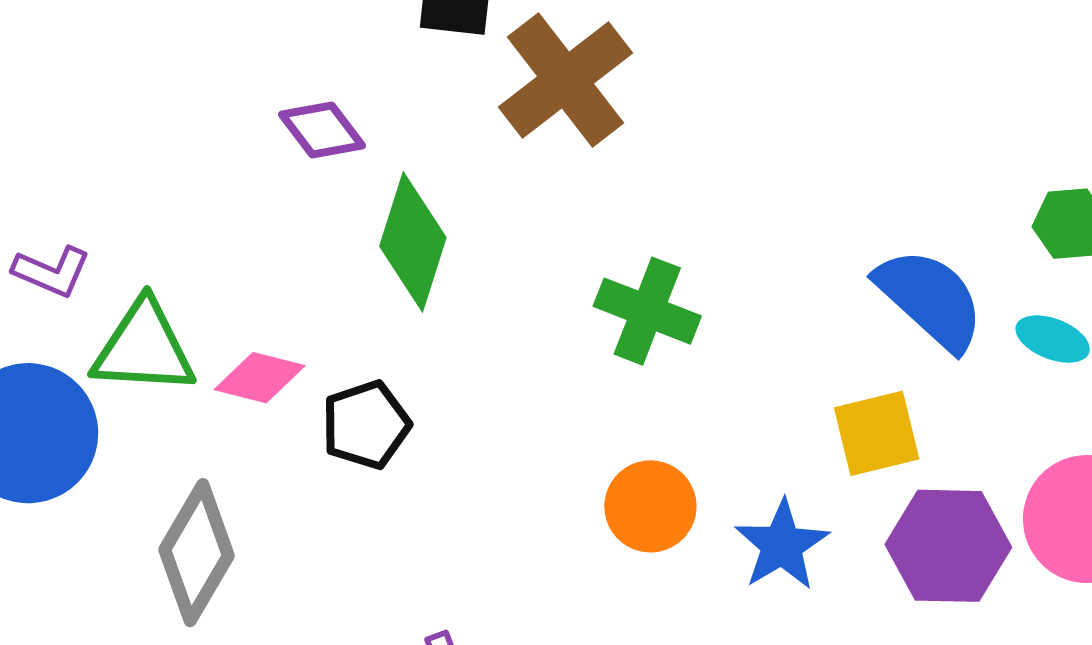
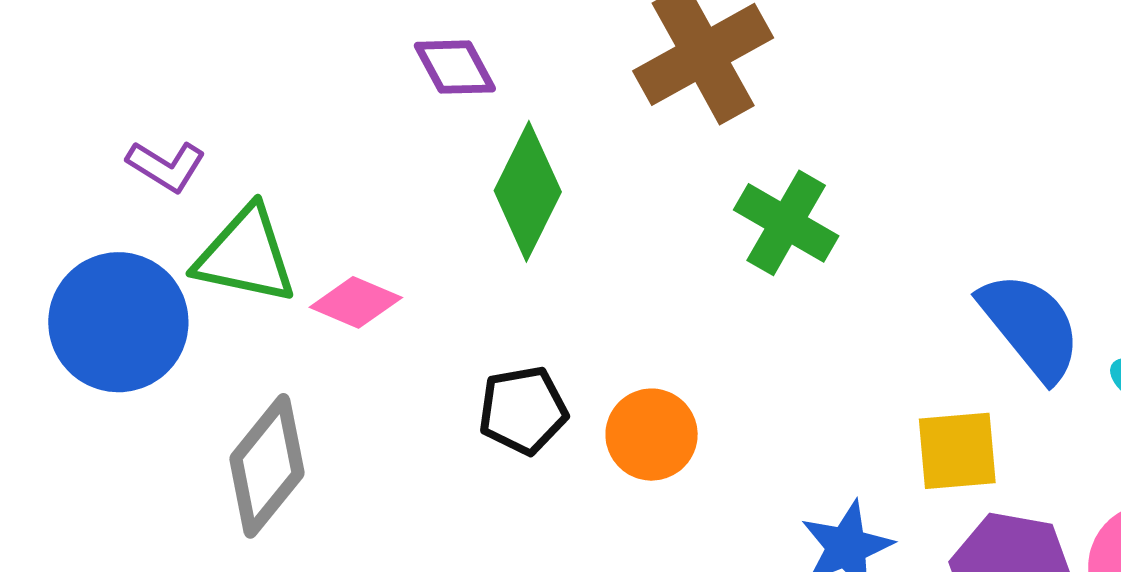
green cross: (647, 311) -> (786, 223), moved
black pentagon: (366, 425) -> (523, 410), moved
orange circle: (650, 506) -> (652, 435), moved

